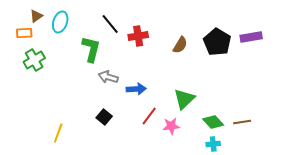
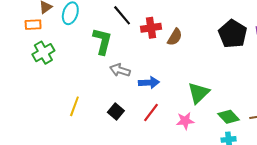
brown semicircle: (180, 45) -> (175, 37), moved
red line: (149, 116) -> (151, 113), moved
yellow line: (58, 133) -> (74, 106), moved

